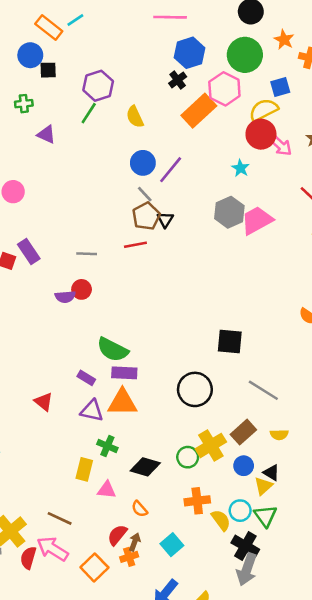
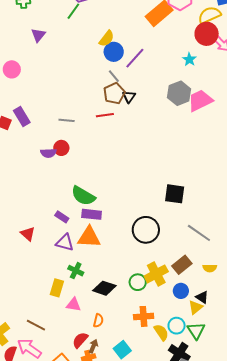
yellow semicircle: (135, 117) -> (107, 39), moved, turned -120
purple triangle: (46, 134) -> (38, 35), moved, turned 42
orange semicircle: (139, 509) -> (98, 321), turned -128

